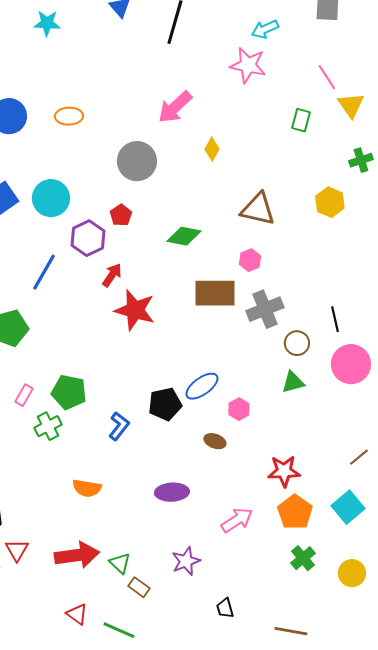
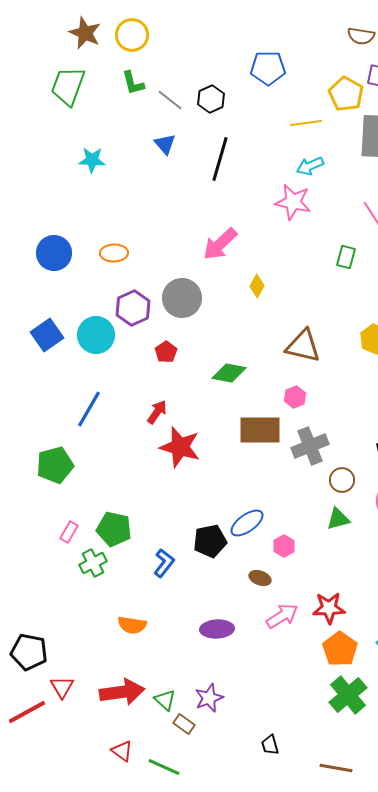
purple hexagon: (88, 238) -> (133, 308), moved
pink arrow: (237, 520) -> (282, 616), moved
green cross: (303, 558) -> (348, 695), size x1.5
purple star: (186, 561) -> (209, 698), moved

